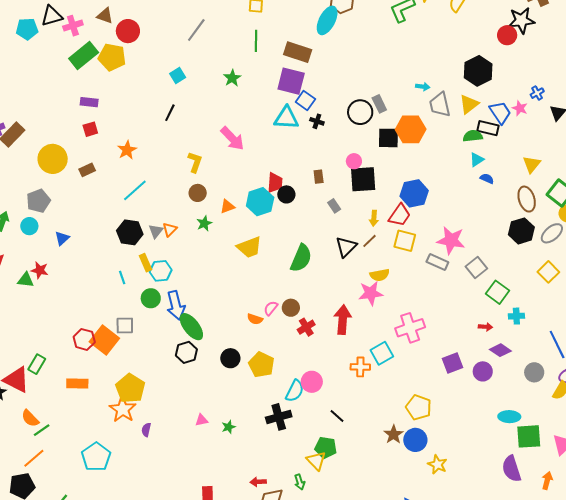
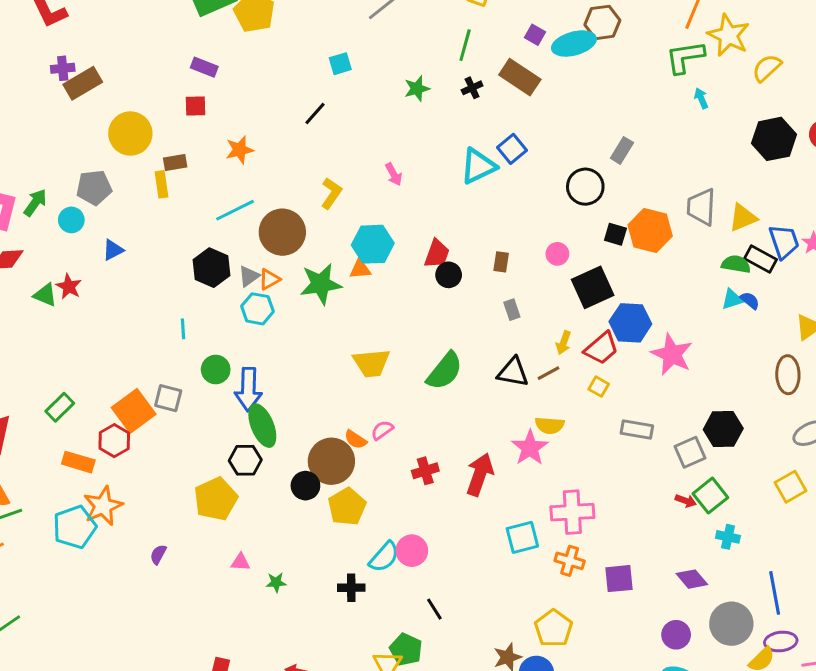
cyan ellipse: (327, 20) -> (574, 44), turned 32
black hexagon: (478, 71) -> (774, 139), moved
purple square: (291, 81) -> (535, 35), moved, size x0.5
cyan arrow: (423, 87) -> (701, 98), moved, turned -136
gray rectangle: (379, 104) -> (622, 150), moved, turned 42
cyan triangle: (286, 118) -> (478, 166), turned -44
black cross: (317, 121) -> (472, 88), moved, turned 32
pink arrow: (232, 138) -> (394, 174), size x0.6
black square: (388, 138) -> (615, 234), size x0.7
black square: (363, 179) -> (593, 287), moved, turned -36
blue semicircle: (487, 179) -> (750, 301), moved
brown circle: (198, 193) -> (282, 232), moved, size x1.8
cyan hexagon: (260, 202) -> (373, 244), moved
green star: (204, 223) -> (321, 284), size x1.8
black hexagon: (521, 231) -> (723, 429), moved
pink star: (451, 240) -> (672, 354), moved
yellow square: (405, 241) -> (599, 387), size x0.6
yellow trapezoid: (249, 247) -> (371, 363), moved
black triangle: (346, 247) -> (513, 372), turned 40
gray rectangle: (437, 262) -> (637, 429), turned -30
yellow rectangle: (145, 263) -> (161, 184), moved
cyan hexagon: (161, 271) -> (257, 309), moved
pink star: (371, 293) -> (530, 448), turned 30
brown circle: (291, 308) -> (331, 461), moved, size x1.8
red arrow: (485, 327) -> (686, 501), moved
red hexagon: (84, 339) -> (114, 441), moved
green rectangle: (37, 364) -> (60, 407), moved
orange cross: (360, 367) -> (570, 561), moved
purple circle: (483, 371) -> (676, 635), moved
gray circle: (534, 372) -> (731, 624), size x1.5
yellow pentagon: (130, 388) -> (216, 499), moved
orange star: (123, 409) -> (103, 506), moved
black cross: (279, 417) -> (351, 588), size x0.7
cyan pentagon: (96, 457) -> (75, 527), moved

